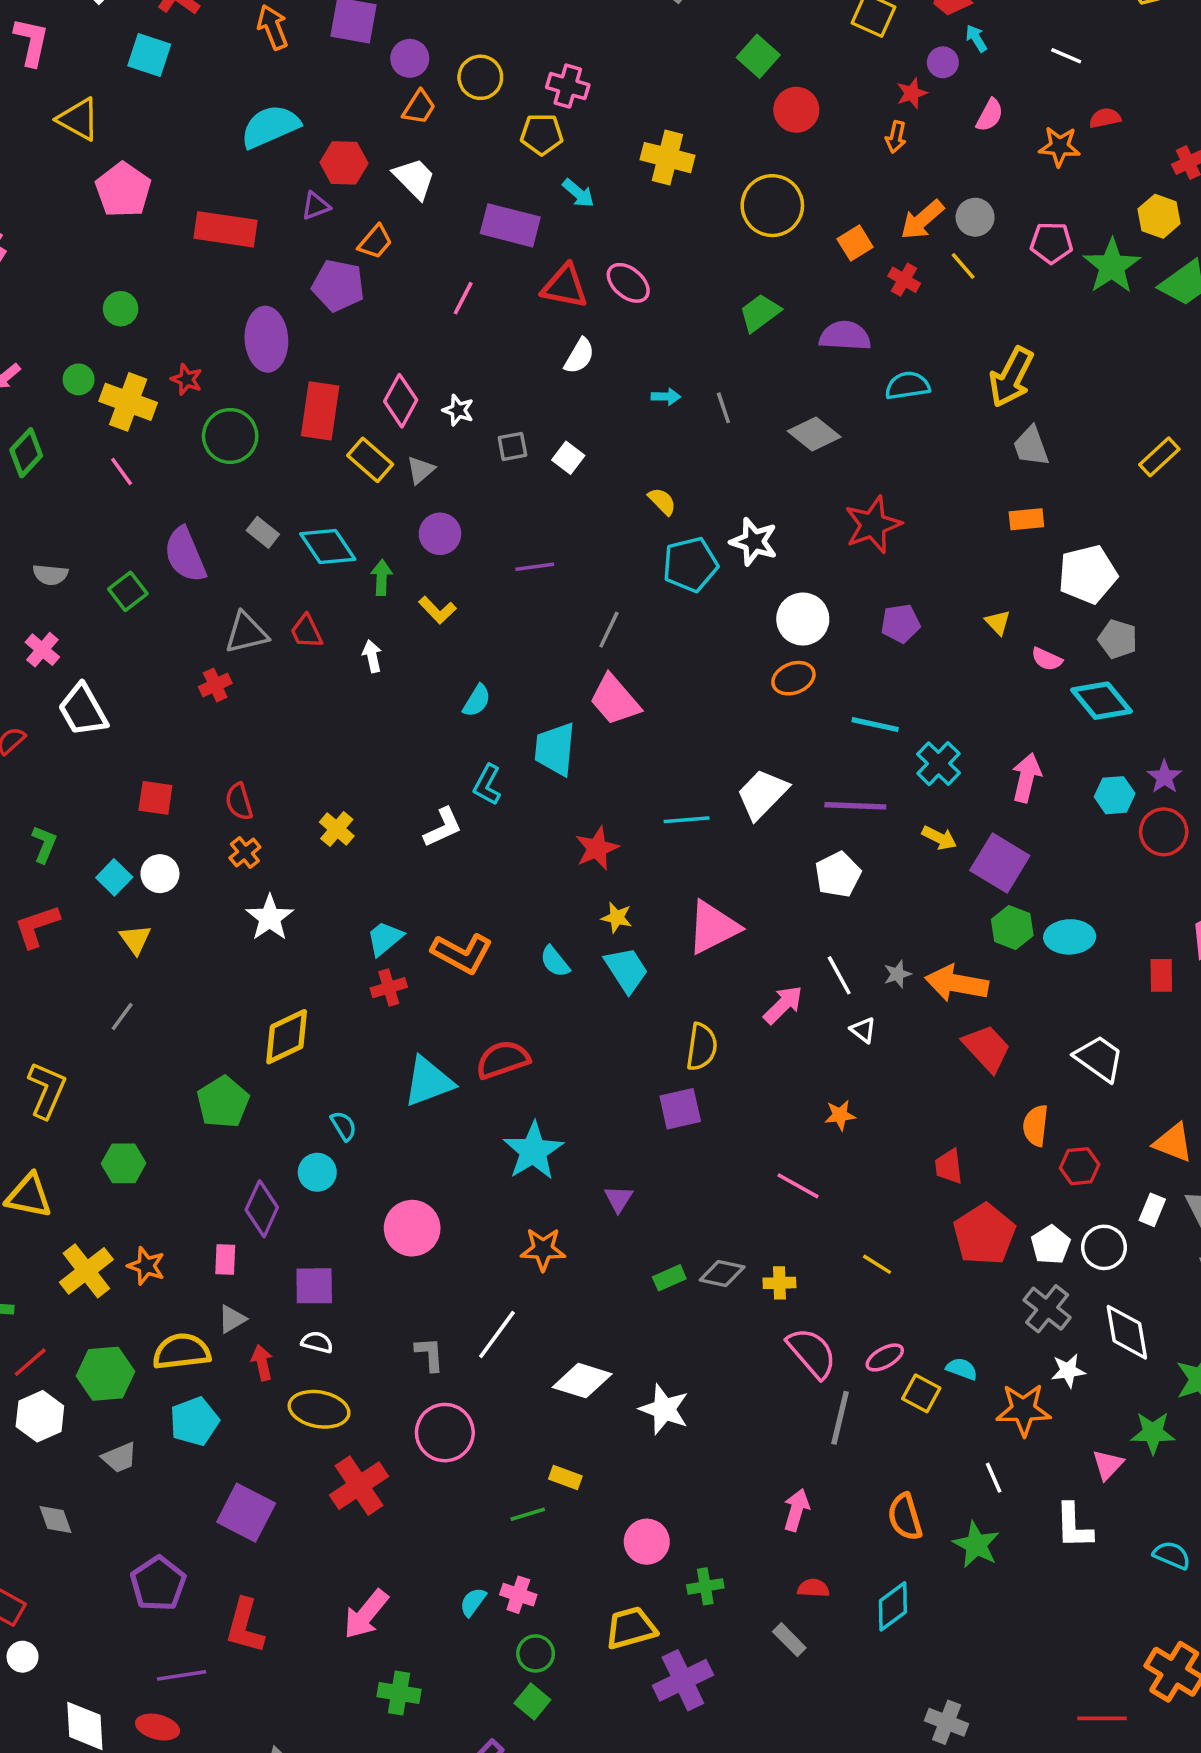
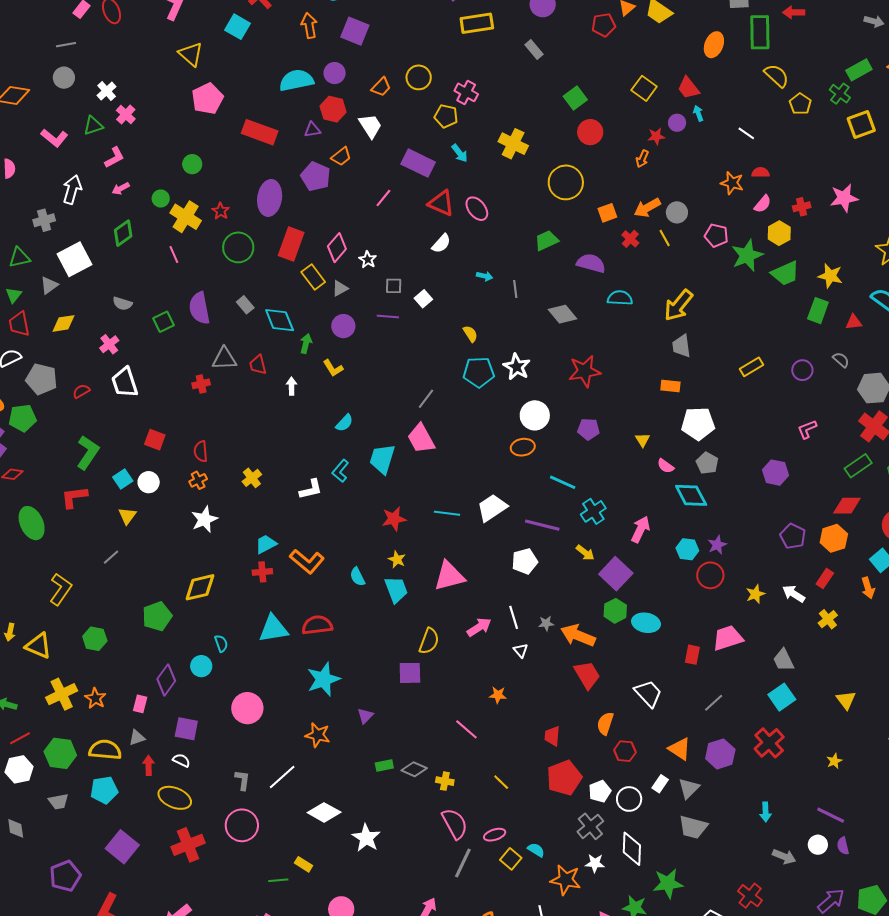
purple circle: (410, 58) -> (335, 73), moved
pink semicircle: (990, 115) -> (763, 204), moved
purple line: (535, 567) -> (388, 316), moved
green L-shape: (44, 844) -> (88, 452), size x1.6

